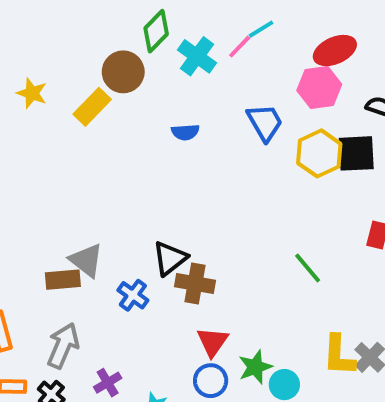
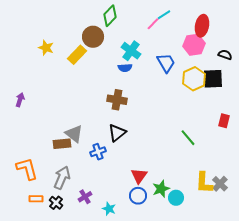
red ellipse: (335, 50) -> (202, 26), turned -55
cyan cross: (197, 56) -> (131, 51), moved
brown cross: (195, 284) -> (117, 100), moved
blue cross: (133, 295) -> (98, 152), turned 35

